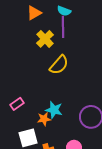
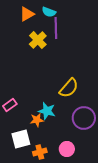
cyan semicircle: (64, 11) -> (49, 12), moved
yellow semicircle: (59, 65) -> (69, 88), moved

